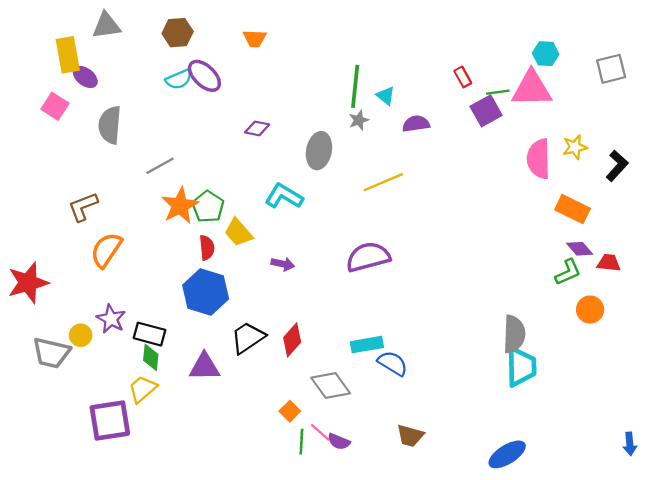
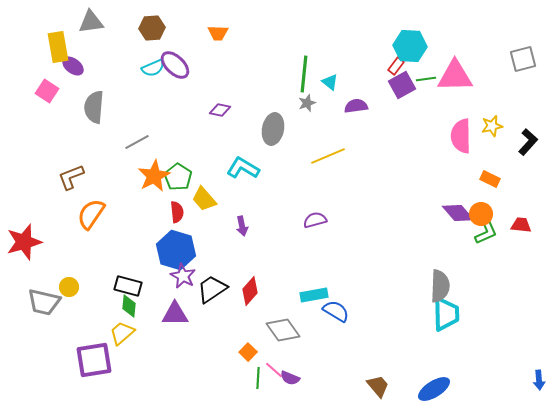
cyan hexagon: (546, 54) -> (410, 46), moved, size x1.5
red rectangle: (463, 77) -> (396, 66), turned 66
purple square: (486, 111) -> (402, 85), moved
orange rectangle: (573, 209) -> (490, 179), size x0.7
purple diamond: (580, 249) -> (458, 213), moved, size x1.4
purple semicircle: (368, 257) -> (315, 220), size x0.6
purple arrow: (283, 264) -> (242, 226), turned 66
orange circle: (590, 310) -> (481, 214), moved
purple star: (111, 319) -> (183, 276), moved
brown trapezoid: (410, 436) -> (378, 386), moved, turned -145

